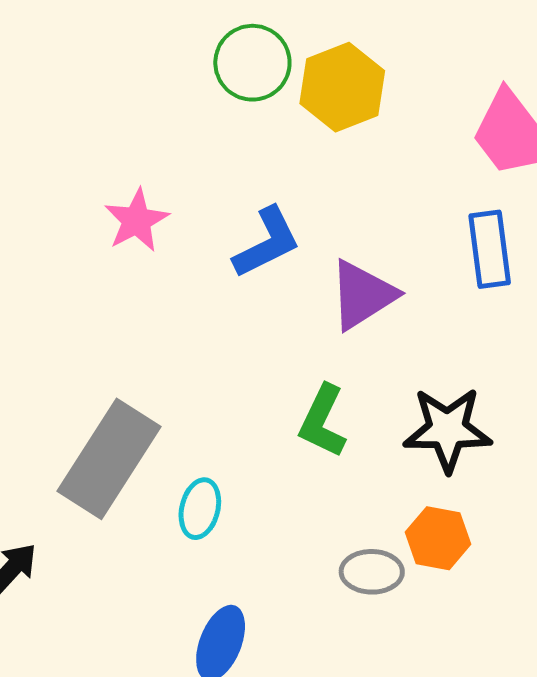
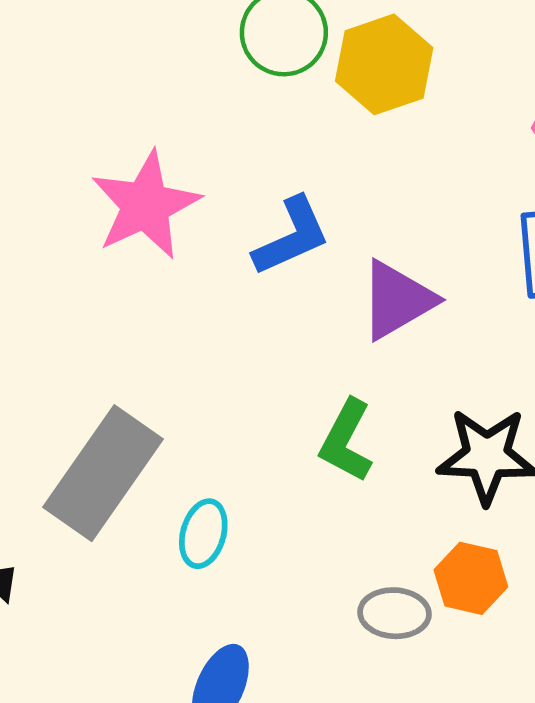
pink star: (137, 220) -> (145, 205), size x1.5

